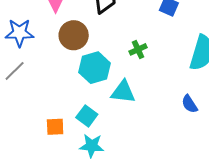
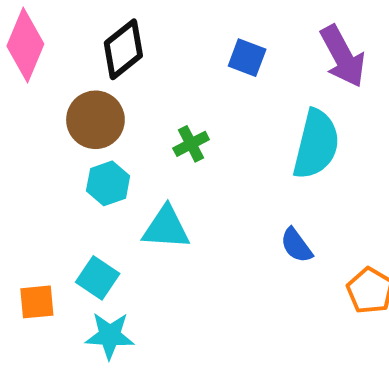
brown circle: (74, 35) -> (95, 120), moved
cyan hexagon: (94, 68) -> (108, 183), size x0.7

